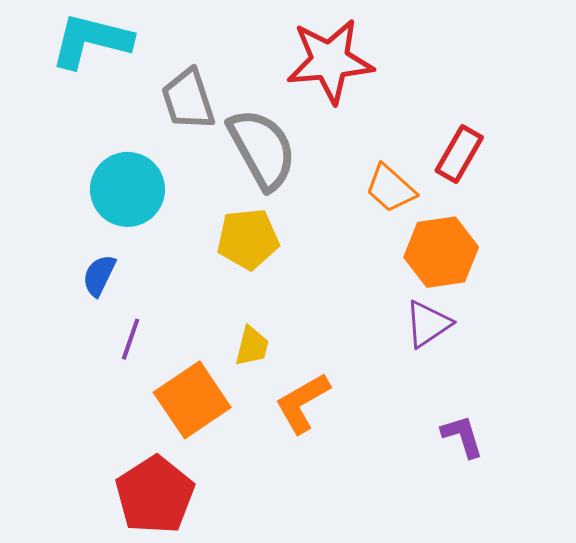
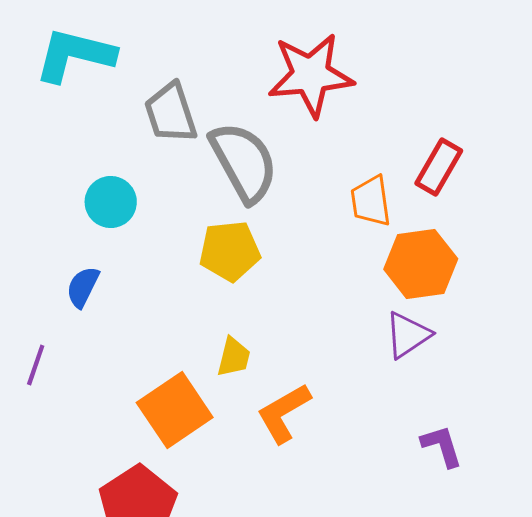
orange trapezoid: (391, 188) -> (371, 201), turned 40
cyan circle: (127, 189) -> (111, 202), size x0.7
purple line: (131, 339) -> (36, 365), moved

